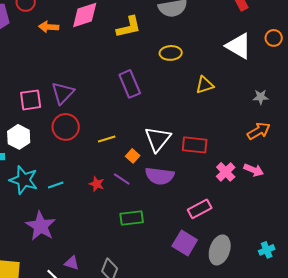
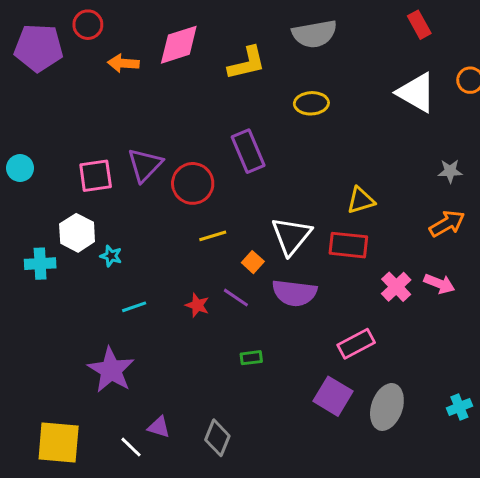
yellow triangle: (205, 85) -> (361, 200), moved
red circle: (66, 127) -> (193, 183), moved
cyan star: (24, 180) -> (111, 256), moved, size x0.5
green rectangle: (132, 218) -> (251, 358), size x0.6

